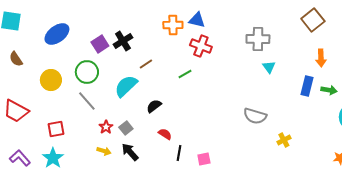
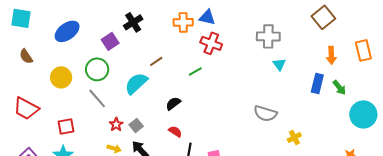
black cross: (123, 41) -> (133, 22), moved
green arrow: (329, 90) -> (339, 87), turned 42
black semicircle: (154, 106) -> (173, 103), moved

